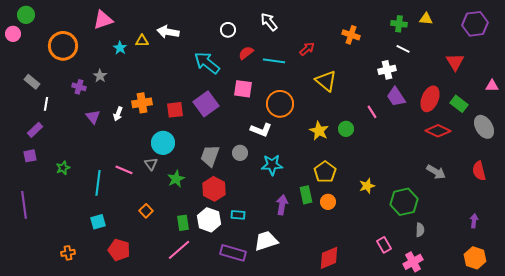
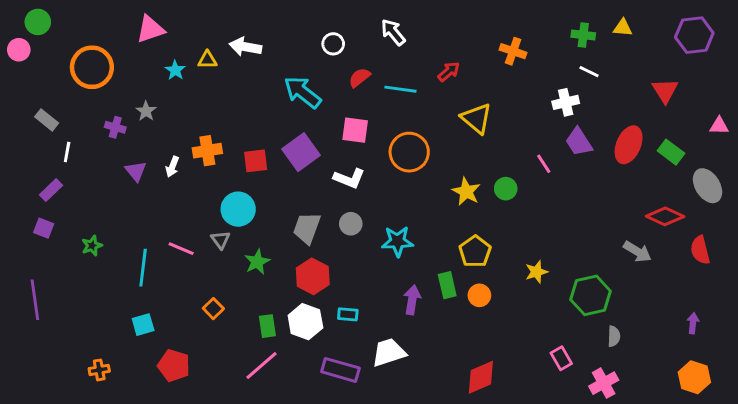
white L-shape: (261, 130) -> (349, 178), moved
red diamond: (438, 131) -> (665, 216), moved
purple square: (30, 156) -> (44, 228), turned 32

